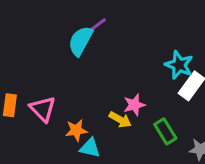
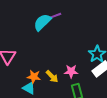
pink star: (134, 105) -> (71, 71), moved
orange star: (76, 130) -> (34, 77), moved

